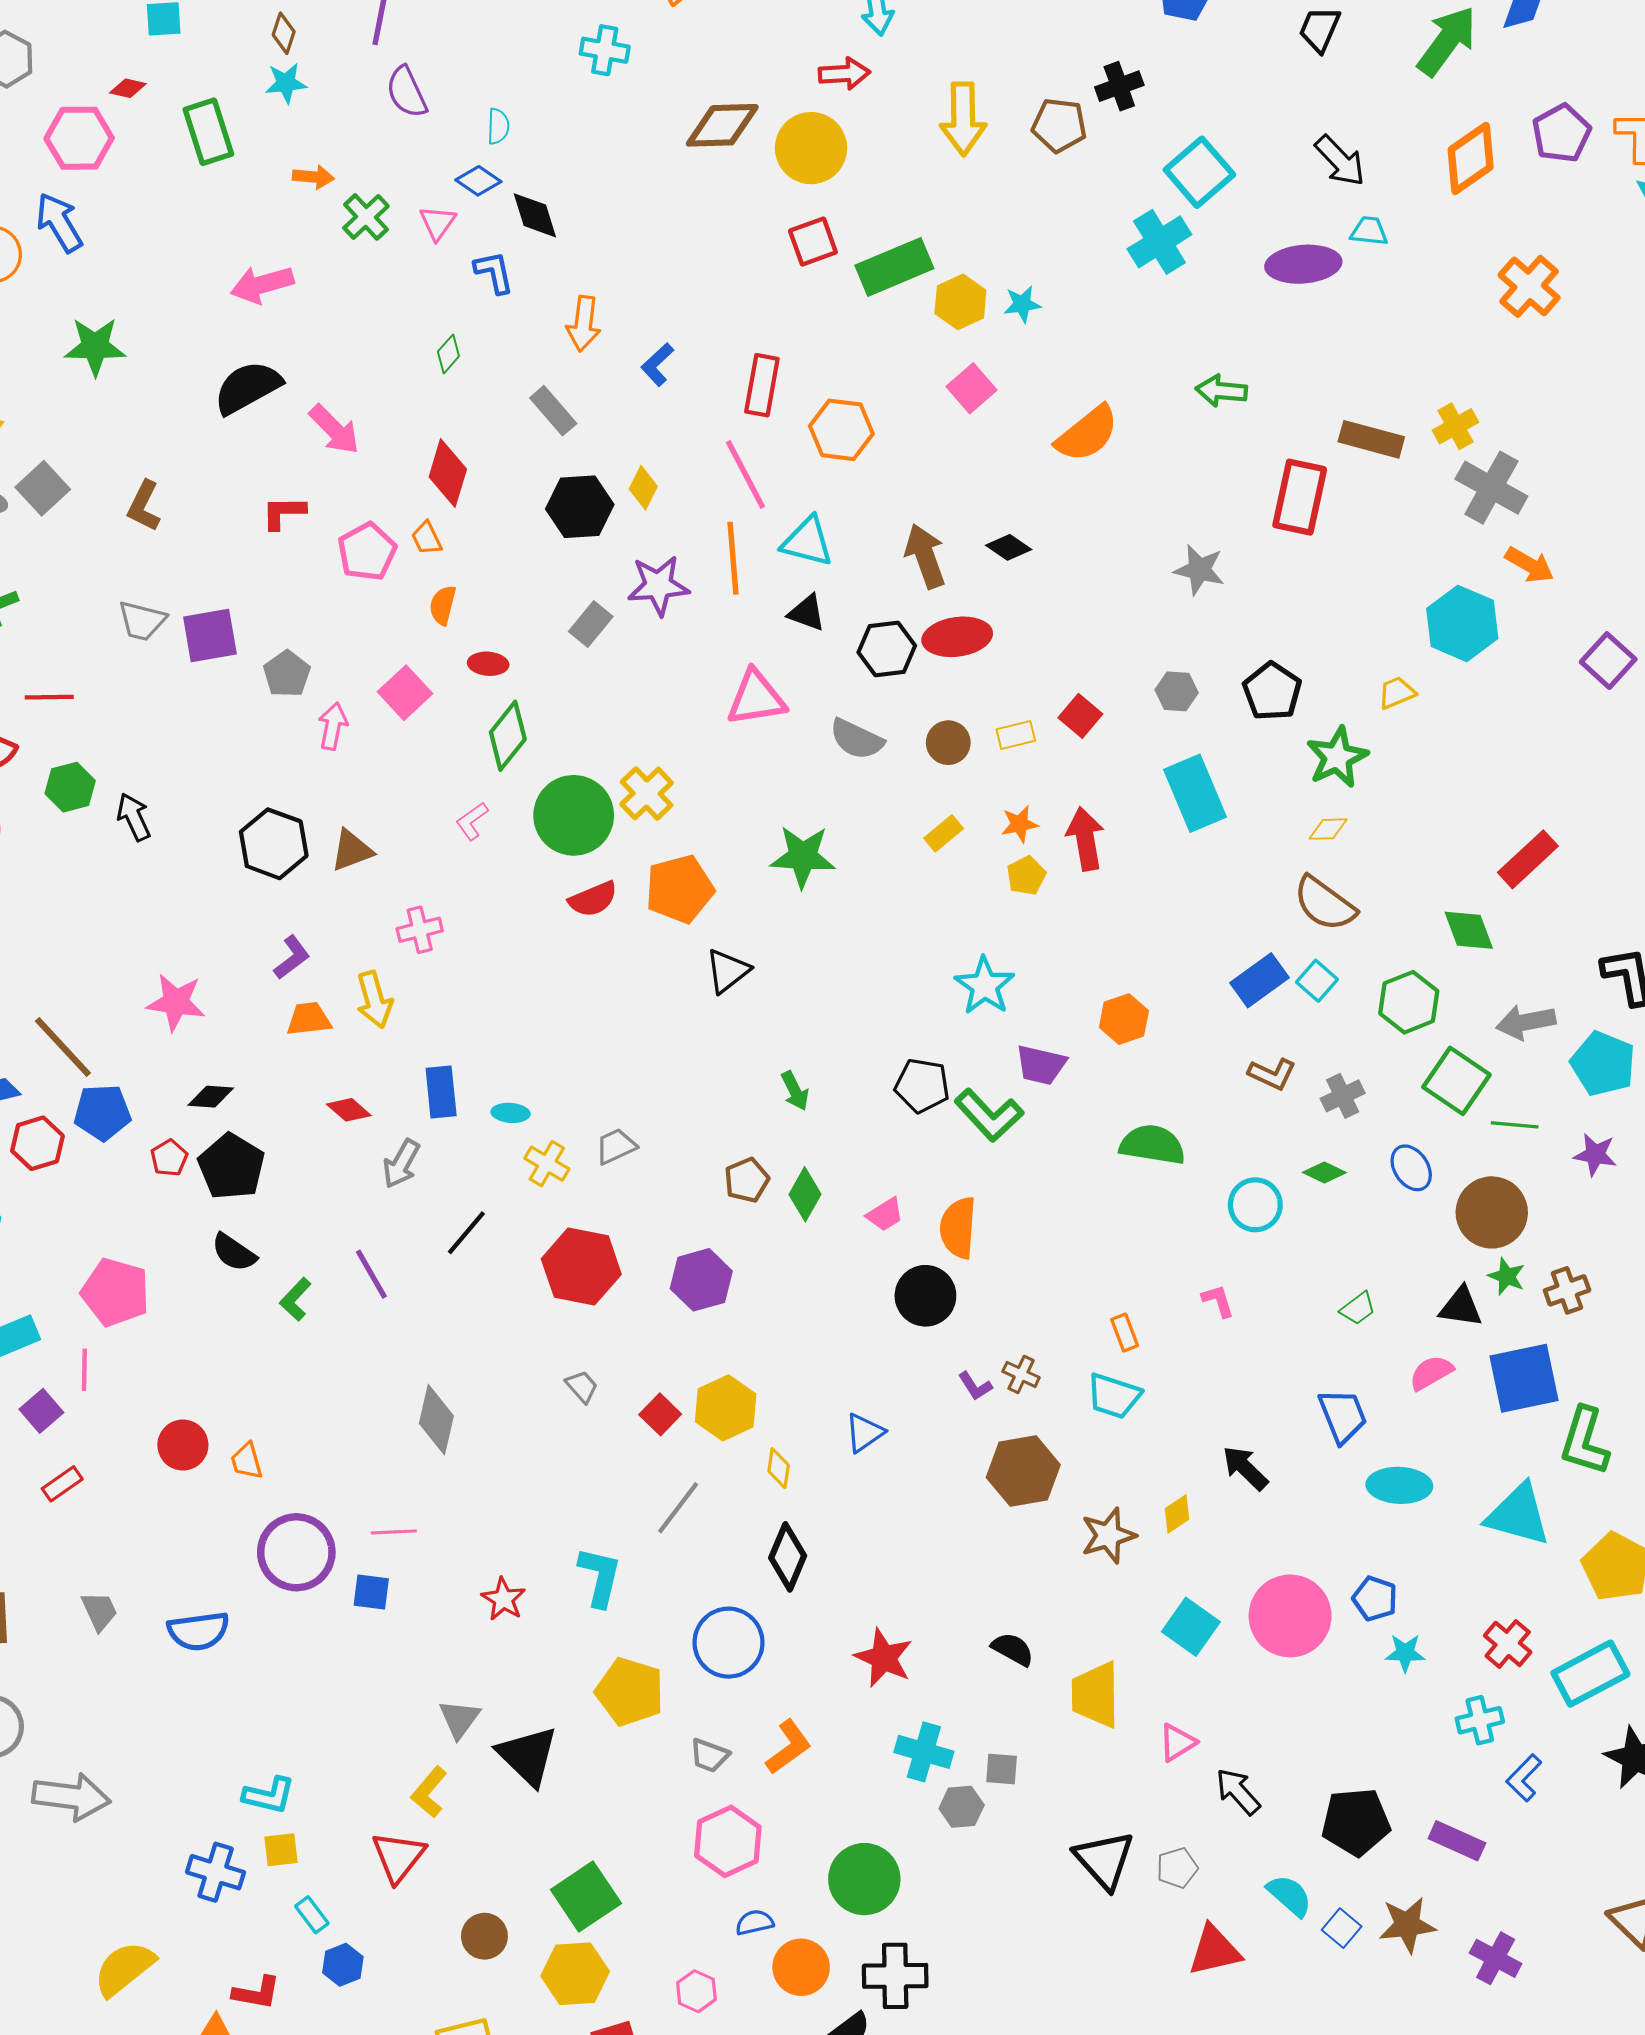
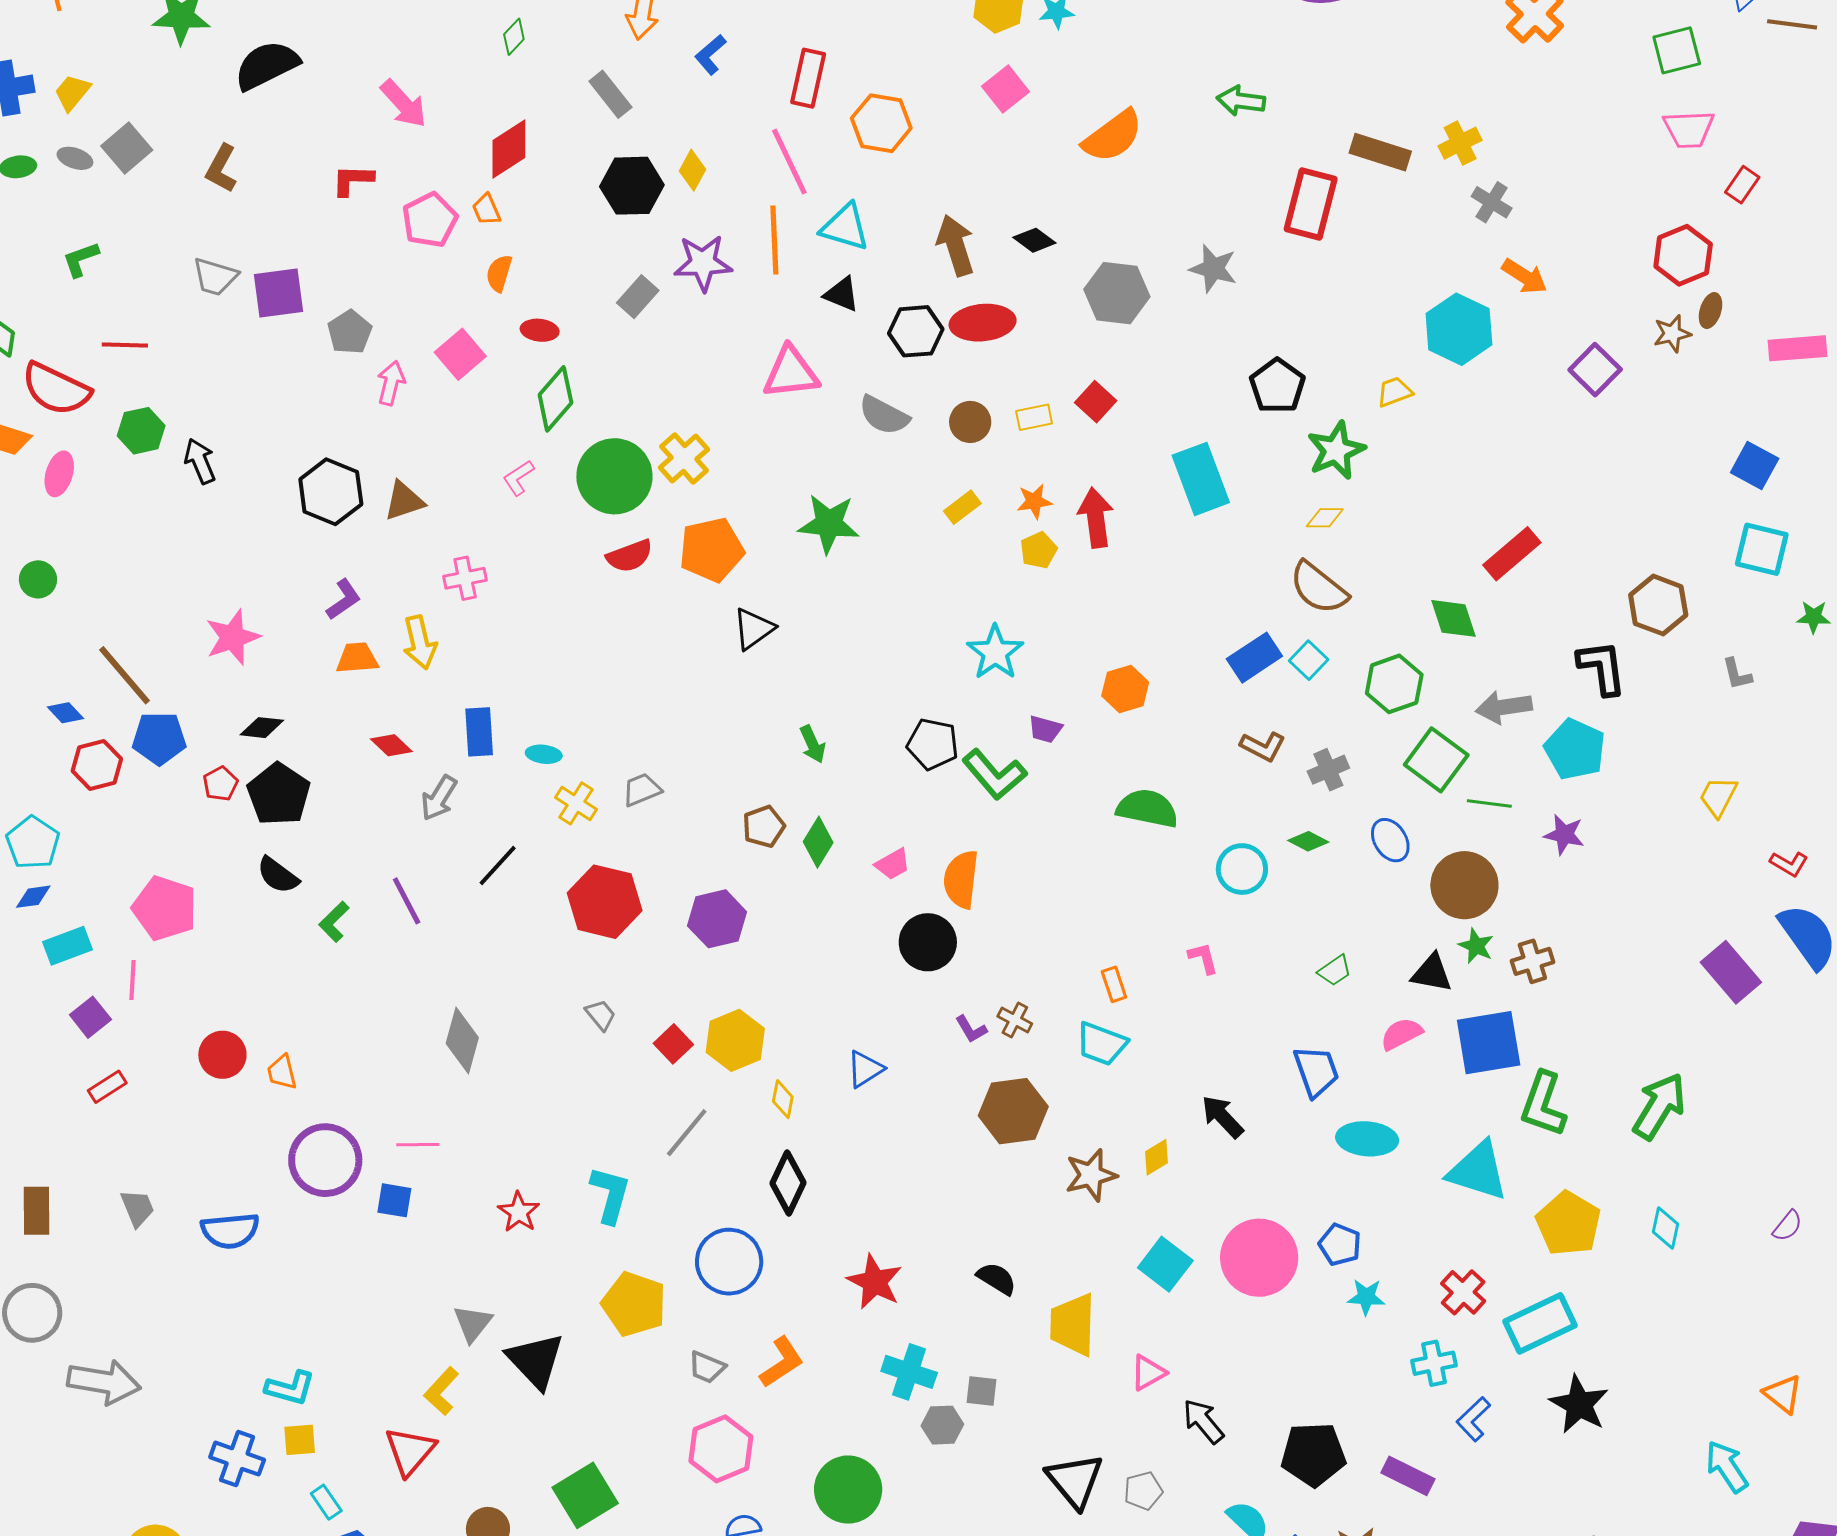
black semicircle: (248, 387) -> (267, 65), moved
red diamond: (448, 473) -> (509, 149), turned 38
gray cross: (1491, 488) -> (1492, 202), size x0.6
gray hexagon: (1177, 691) -> (1117, 293), moved, size x1.6
pink star: (176, 1002) -> (233, 637), turned -30
purple trapezoid: (1041, 1065) -> (1045, 729), size x0.7

